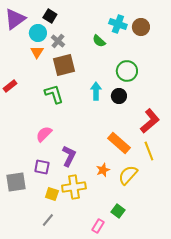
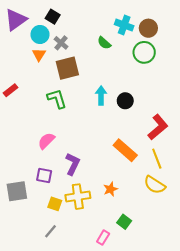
green circle: (127, 71) -> (144, 52), moved
orange star: (103, 170) -> (110, 189), moved
yellow semicircle: (128, 175) -> (155, 185), moved, turned -100

